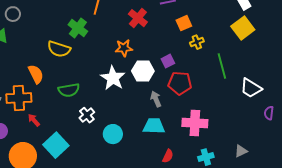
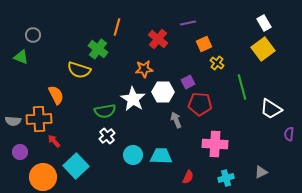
yellow cross: (197, 42) -> (217, 63), turned -32
green semicircle: (69, 90) -> (105, 111), moved
cyan trapezoid: (154, 126) -> (161, 156), moved

